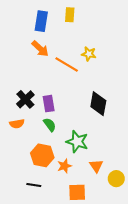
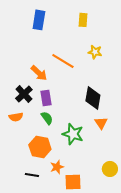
yellow rectangle: (70, 15) -> (83, 20), moved
orange arrow: (40, 49) -> (39, 73), moved
yellow star: (89, 54) -> (95, 52), moved
orange star: (64, 166) -> (57, 167), moved
orange triangle: (96, 166) -> (101, 123), moved

